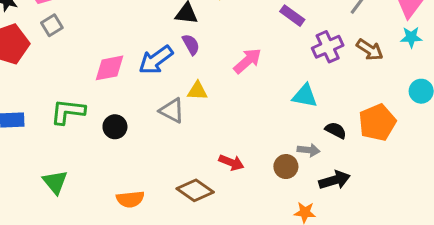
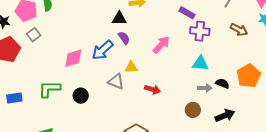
purple cross: (328, 47) -> (200, 31), moved, turned 36
gray arrow: (309, 150) -> (205, 88), moved
red arrow: (231, 162) -> (153, 89), moved

